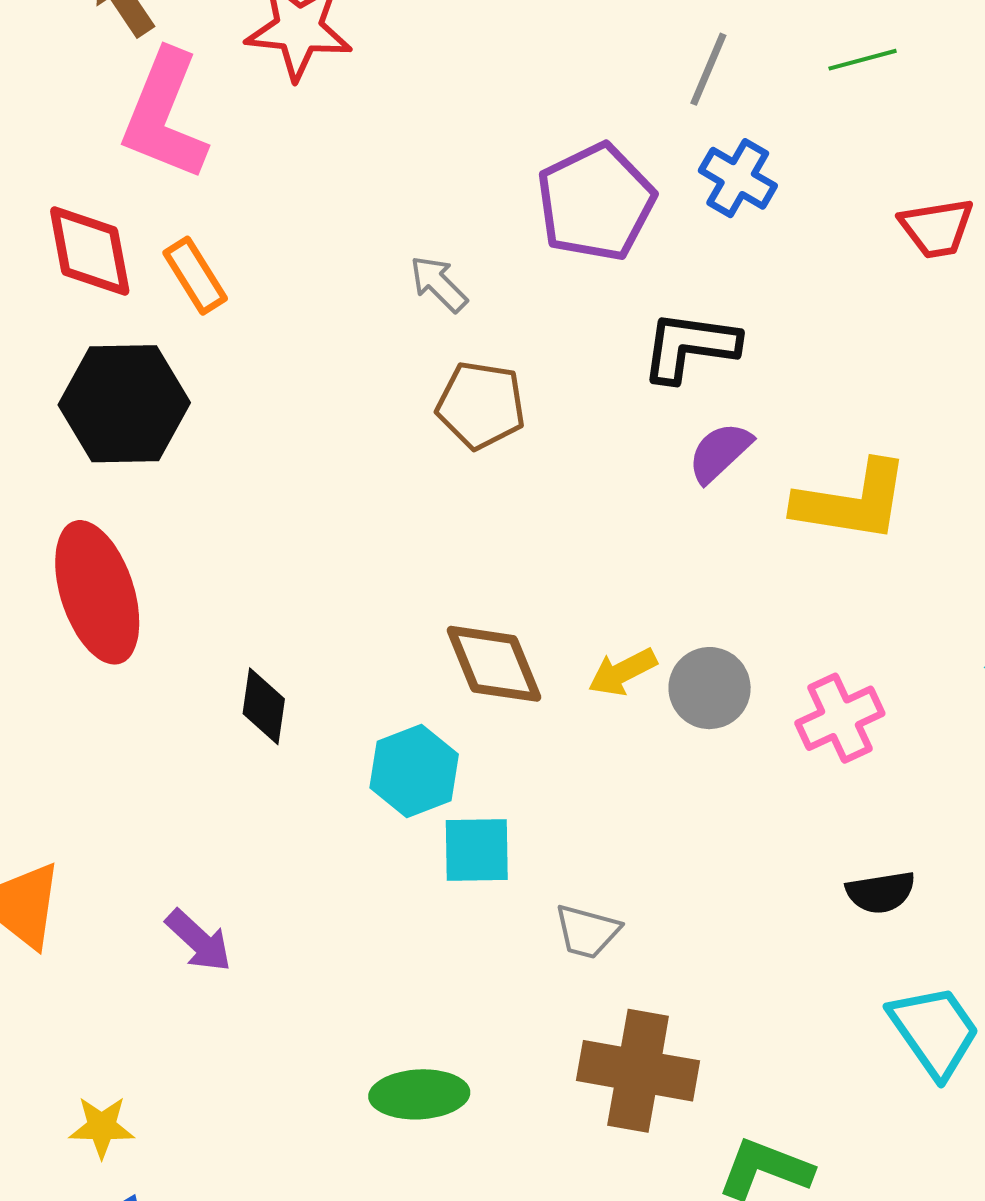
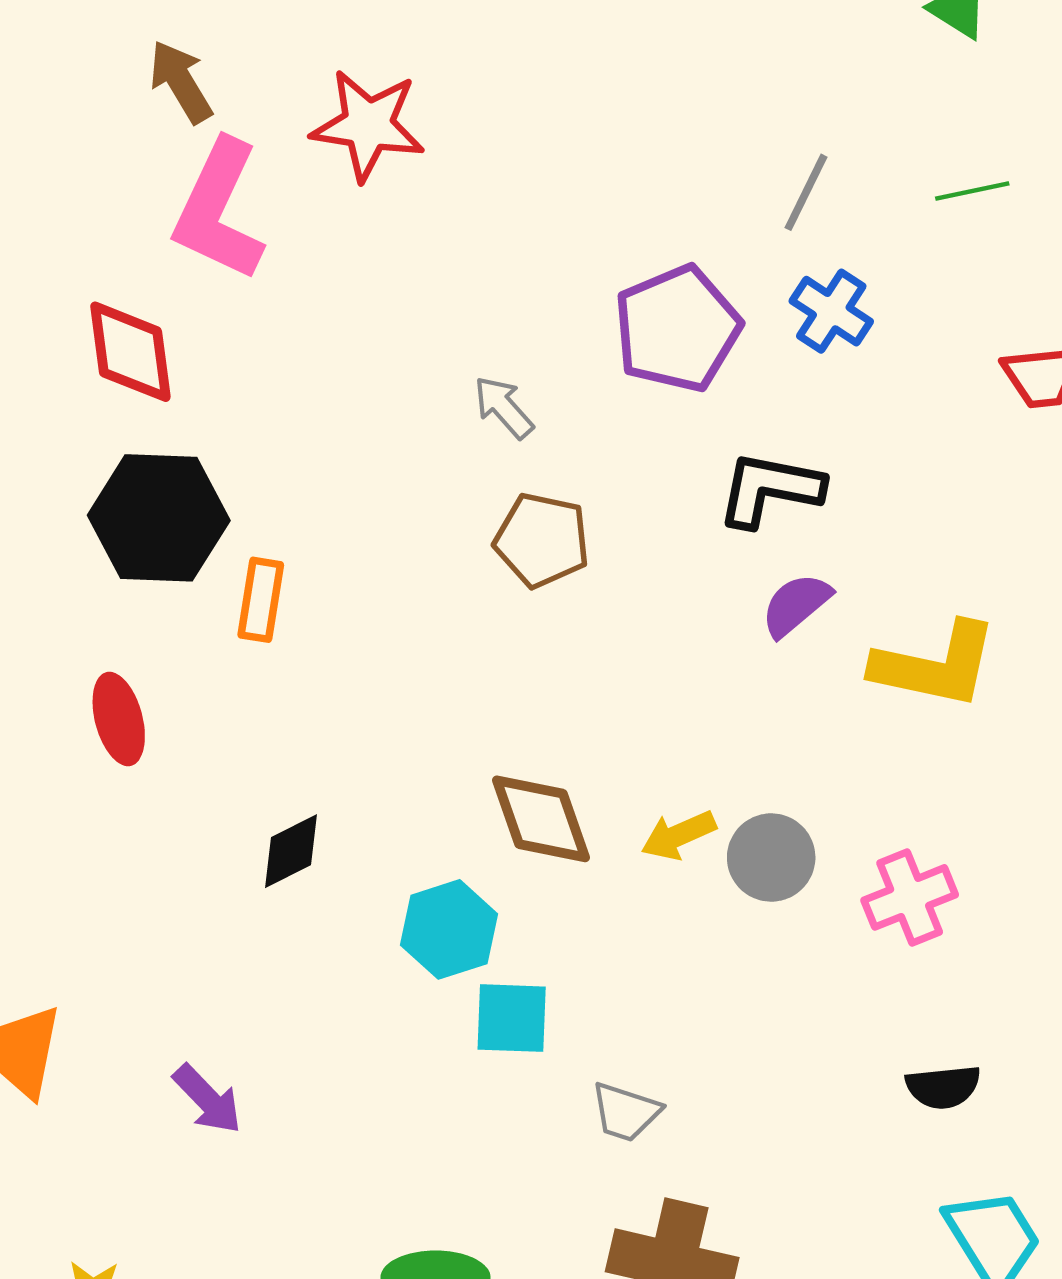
orange rectangle: (195, 276) -> (261, 600), moved, turned 38
red ellipse: (97, 592) -> (119, 719), size x0.6
black diamond: (264, 706) -> (291, 851), turned 52

